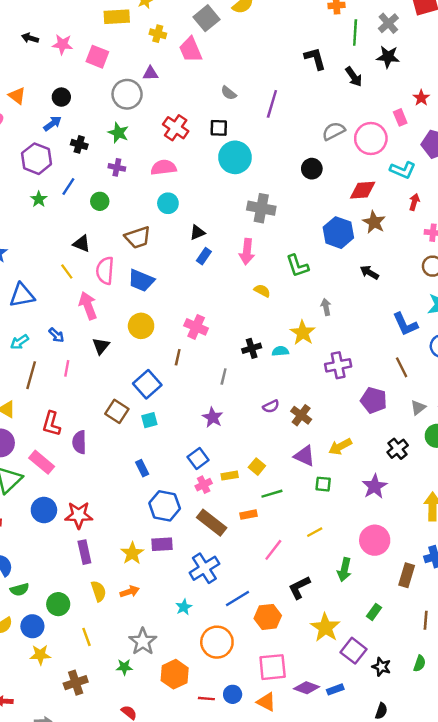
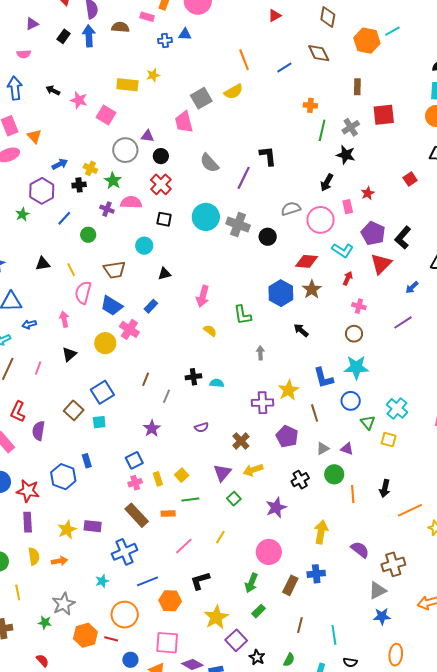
yellow cross: (158, 34) -> (90, 168), moved
black L-shape: (315, 59) -> (268, 156), moved
black arrow: (354, 77) -> (327, 182), moved, turned 54
gray semicircle: (229, 93) -> (209, 163), size x1.5
black circle: (61, 97) -> (161, 156), moved
black square: (219, 128) -> (164, 219), moved
black cross: (79, 144) -> (79, 185), turned -32
pink semicircle: (163, 167) -> (131, 202), moved
green star: (39, 199) -> (22, 214), moved
gray cross: (261, 208) -> (238, 224), moved
black triangle: (82, 244) -> (43, 264), moved, turned -42
blue rectangle: (204, 256) -> (151, 306), moved
yellow line: (67, 271) -> (71, 270), moved
pink arrow: (88, 306) -> (64, 319), size x0.7
pink cross: (196, 327) -> (129, 329), moved
yellow star: (303, 333) -> (289, 390), moved
blue arrow: (56, 335) -> (29, 324), moved, turned 112
brown line: (178, 357) -> (146, 379), moved
brown cross: (301, 415) -> (241, 441), moved
purple triangle: (304, 456) -> (222, 473), turned 36
yellow rectangle: (230, 476) -> (158, 479), turned 72
green square: (323, 484) -> (234, 499), turned 32
blue hexagon: (165, 506) -> (63, 477), moved
yellow line: (315, 532) -> (220, 537), turned -40
green arrow: (344, 570) -> (251, 583), moved
red line: (206, 699) -> (111, 639), moved

